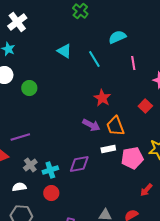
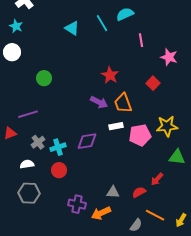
cyan line: (94, 59) -> (102, 23), moved
green circle: (29, 88) -> (44, 78), moved
red arrow: (146, 190) -> (157, 179), moved

